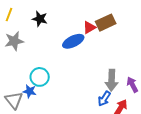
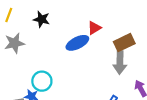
brown rectangle: (106, 23) -> (124, 43), moved
gray arrow: (112, 80) -> (120, 63), moved

